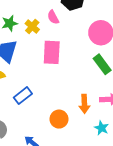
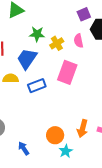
blue rectangle: (23, 96) -> (37, 86), moved
cyan star: (102, 128) -> (66, 151), moved

